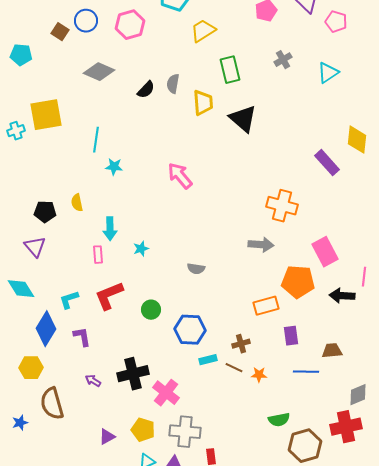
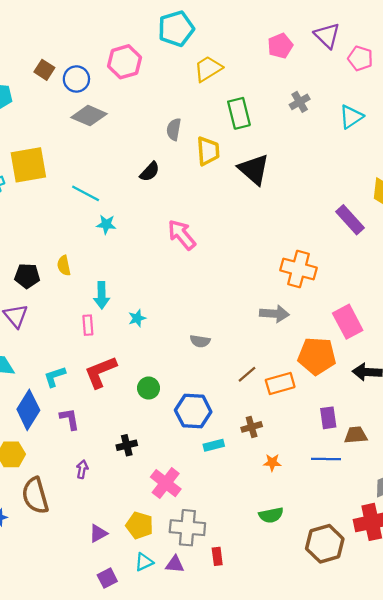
blue circle: (86, 21) -> (76, 79), moved
black semicircle: (146, 90) -> (150, 172), moved
cyan line: (96, 140) -> (86, 193), turned -70
purple rectangle: (291, 336) -> (328, 418), moved
brown line: (234, 368) -> (247, 374), moved, turned -66
black cross: (133, 374) -> (127, 445), moved, size x0.6
purple arrow: (93, 381) -> (82, 469), turned 70
green semicircle: (279, 420) -> (271, 515), moved

